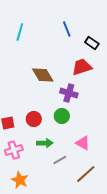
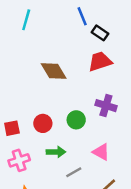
black rectangle: (92, 43) -> (100, 33), moved
purple cross: (69, 93) -> (106, 106), moved

